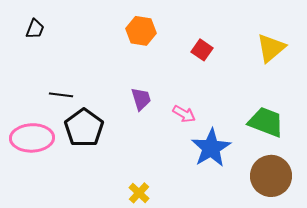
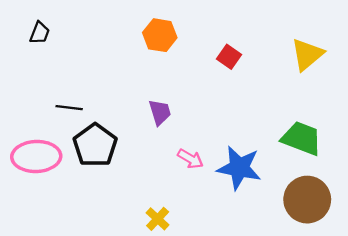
pink arrow: (184, 114) -> (190, 159), moved
blue star: (211, 148) -> (239, 168), turned -30

